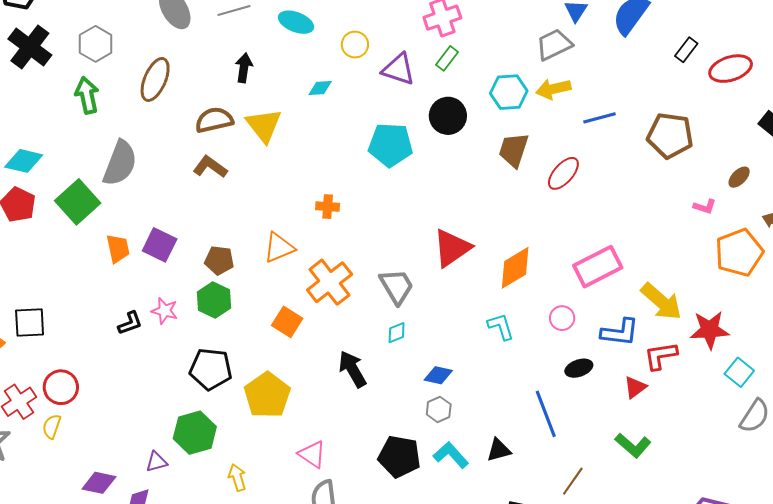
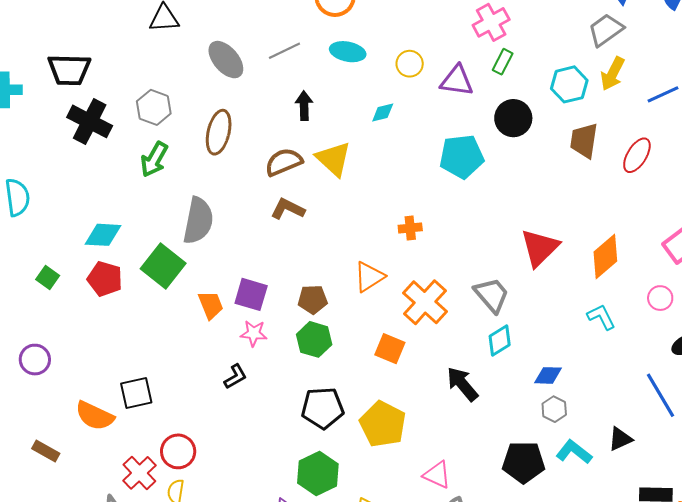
yellow arrow: (553, 89) -> (613, 74), turned -40
green arrow: (87, 95) -> (154, 159), turned -129
pink star: (165, 311) -> (254, 333), moved
cyan diamond: (397, 333) -> (500, 340), size x1.4

